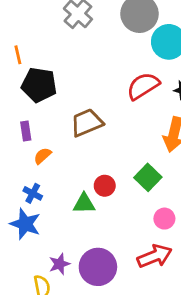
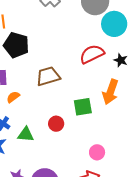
green square: (148, 177) -> (83, 107), moved, turned 30
green triangle: (84, 204) -> (26, 134), moved

